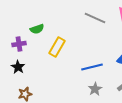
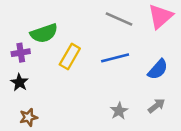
green semicircle: (37, 29) -> (44, 33), size x1.5
blue line: (92, 67) -> (115, 58), moved

